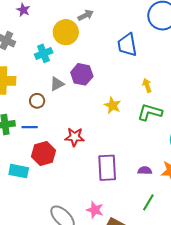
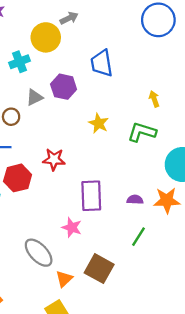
blue trapezoid: (127, 45) -> (102, 63), moved
yellow arrow: (147, 85) -> (154, 99), moved
pink star: (95, 210) -> (72, 227), moved

